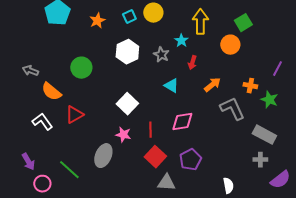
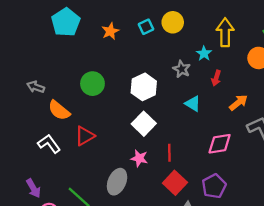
white hexagon: (127, 52) -> (144, 87), moved
pink diamond: (182, 122) -> (220, 144), moved

